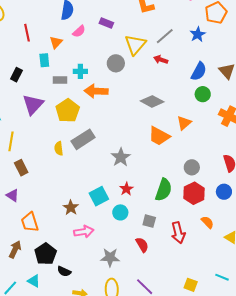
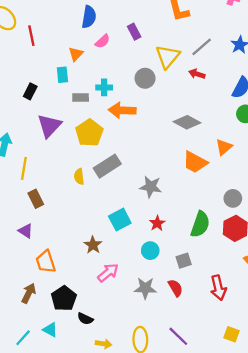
purple rectangle: (106, 23) -> (134, 32), turned 40
red line: (27, 33) -> (31, 36), moved
gray star: (121, 157) -> (151, 187), turned -30
cyan square: (99, 196) -> (120, 220), moved
gray square: (149, 221) -> (184, 261), turned -32
pink arrow: (84, 232) -> (108, 273), turned -30
red arrow: (178, 233) -> (218, 288), moved
gray star: (110, 257) -> (145, 288), moved

